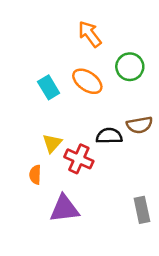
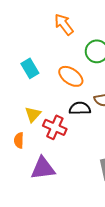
orange ellipse: (87, 81) -> (71, 76), moved

